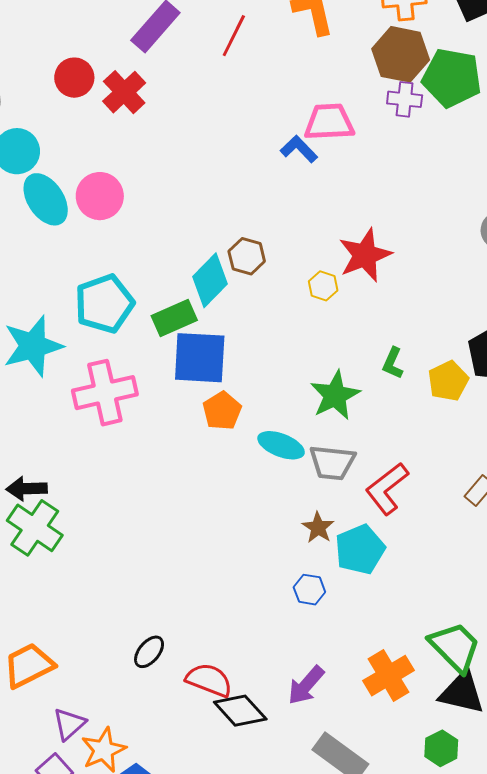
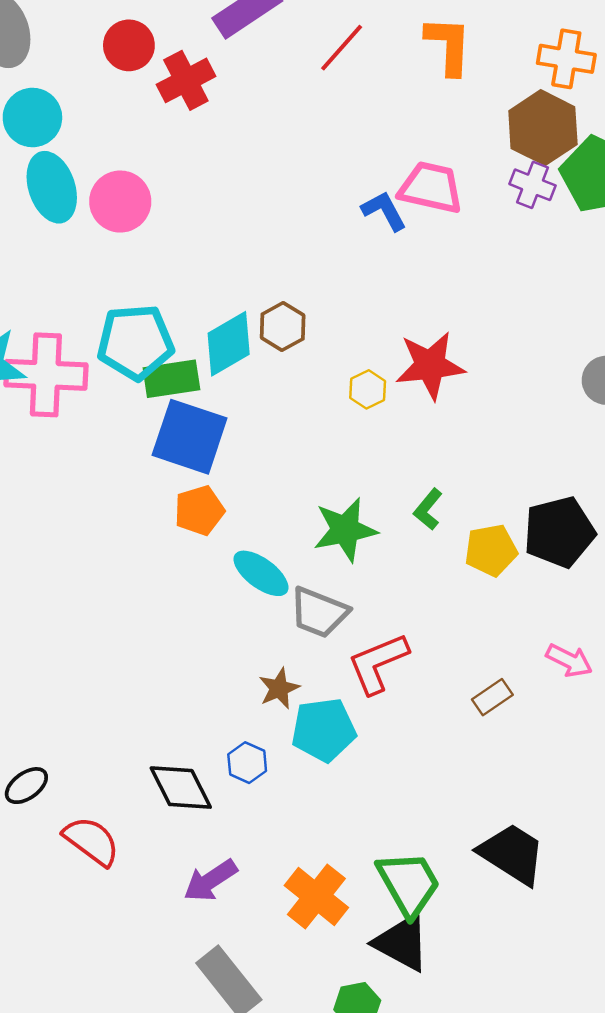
cyan pentagon: (104, 304) -> (135, 342), moved
pink cross: (105, 393) -> (46, 375), moved
orange cross: (389, 676) -> (316, 897), turned -36
black diamond: (240, 711) -> (181, 788), moved

